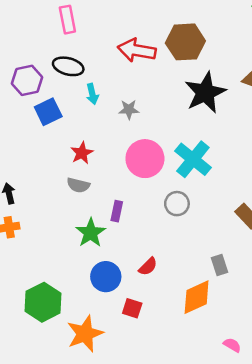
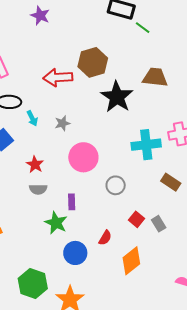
cyan cross: (193, 159) -> (146, 145), moved, turned -32
orange diamond: (197, 297) -> (131, 261), moved
red square: (132, 308) -> (137, 219), moved, turned 35

